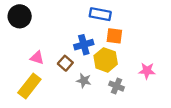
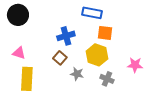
blue cross: (84, 45) -> (66, 36), moved
pink triangle: (37, 58) -> (19, 53), moved
yellow rectangle: (29, 86) -> (27, 79), turned -35

